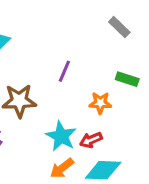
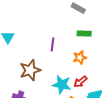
green rectangle: (127, 79) -> (84, 34), moved

